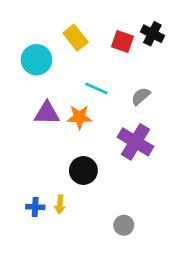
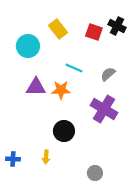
blue cross: (35, 207) -> (13, 159), moved

